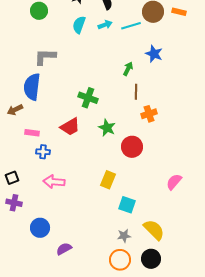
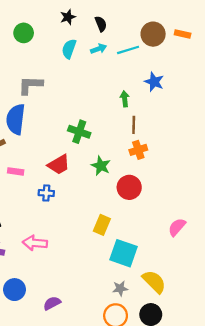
green arrow: (128, 69) -> (125, 99), turned -32
orange cross: (149, 114) -> (138, 150), moved
blue cross: (43, 152) -> (46, 193), moved
pink arrow: (54, 182) -> (35, 243), moved
cyan square: (127, 205) -> (124, 253), size x1.4
blue circle: (40, 228) -> (14, 290), moved

